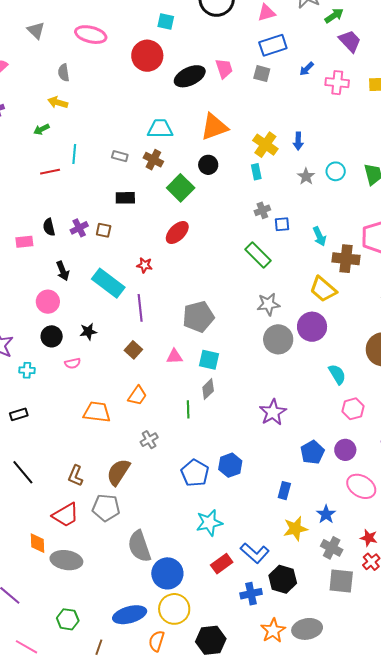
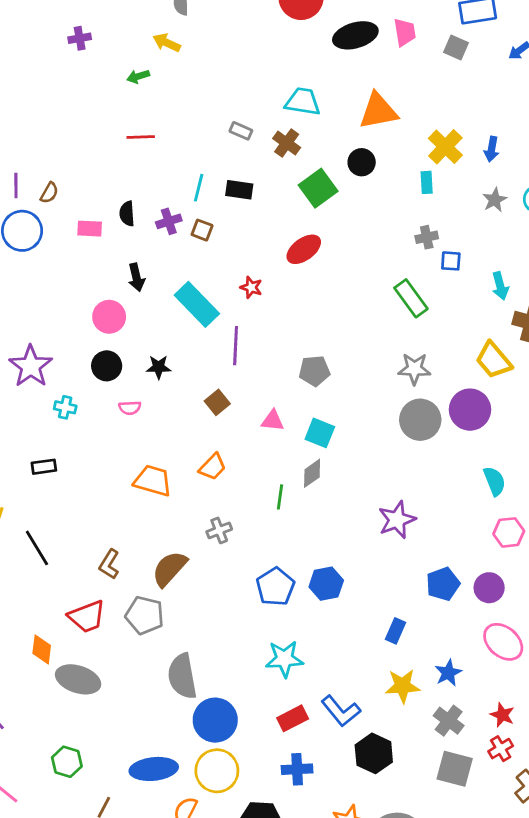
cyan line: (74, 154) -> (199, 188), moved
gray pentagon: (198, 317) -> (314, 371), size x0.7
blue cross: (251, 594) -> (297, 769), moved

